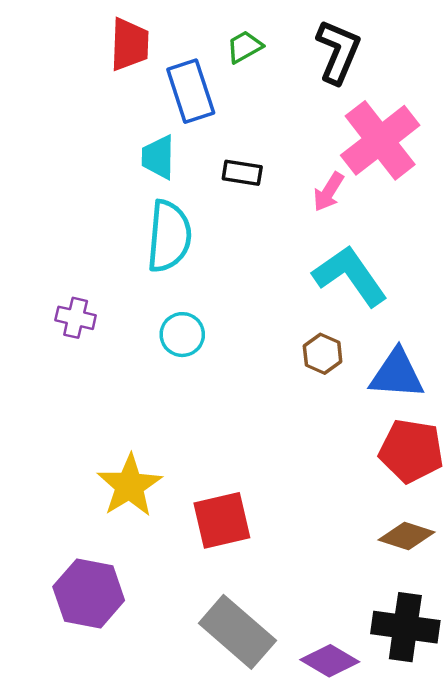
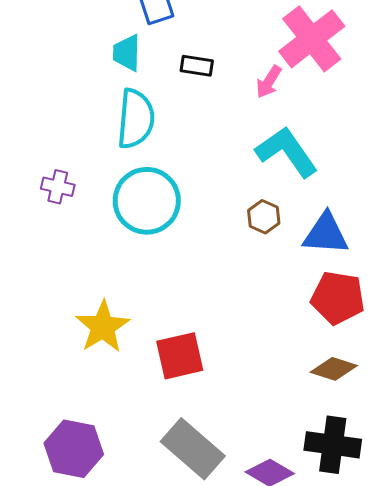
cyan circle: (182, 335) -> (147, 201), size x1.8
purple hexagon: (89, 594) -> (74, 449), moved

